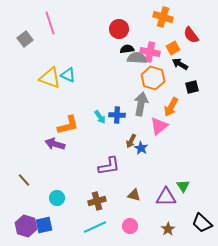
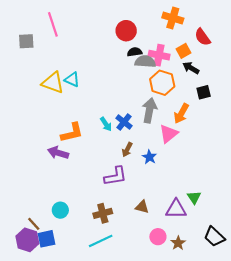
gray square: (25, 39) -> (26, 41), turned 35
blue cross: (117, 115) -> (124, 122), turned 35
brown arrow: (131, 141) -> (127, 150), moved
brown line: (24, 180) -> (34, 224), moved
pink circle: (130, 226) -> (158, 237), moved

